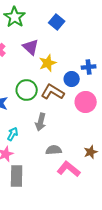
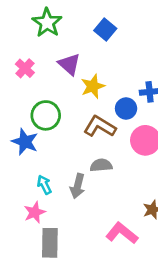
green circle: (27, 90) -> (46, 115), moved
gray arrow: (41, 122) -> (78, 186), moved
cyan arrow: (13, 134) -> (44, 185), turned -56
gray semicircle: (54, 150) -> (101, 165), moved

